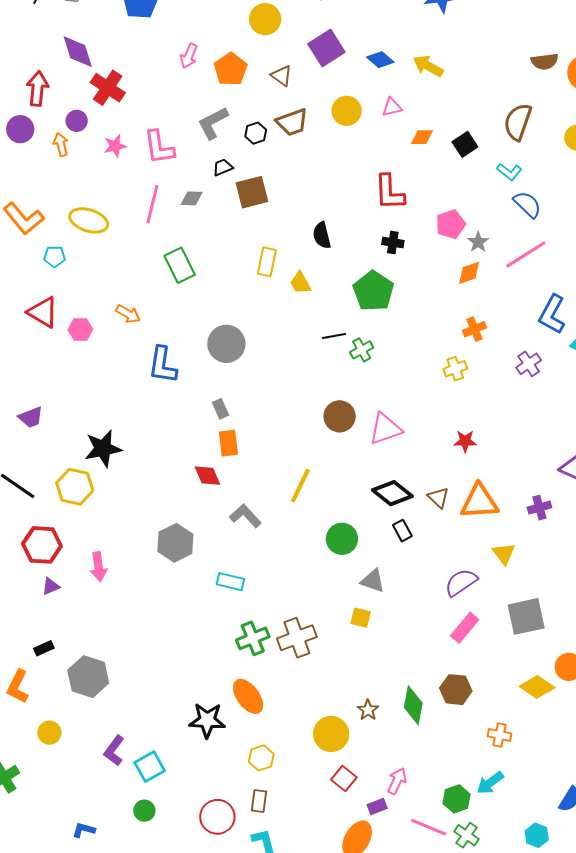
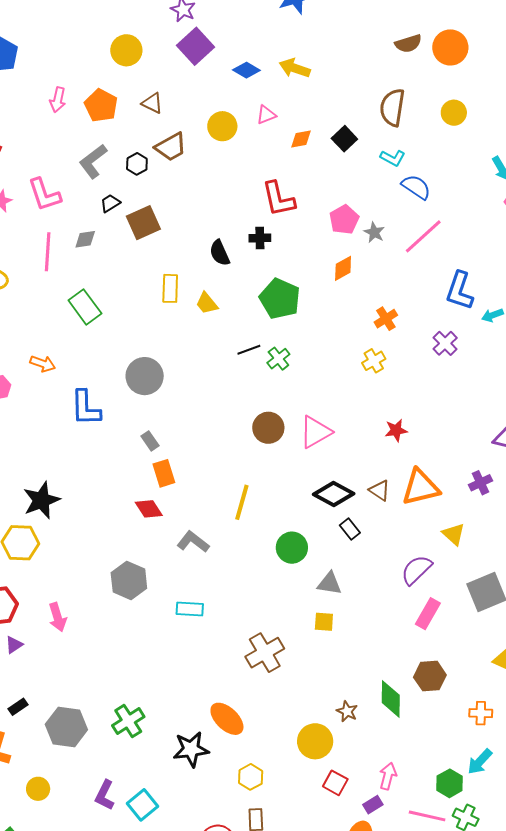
purple square: (326, 48) -> (196, 46), moved
black cross: (393, 242) -> (260, 238), moved
orange diamond: (469, 273) -> (343, 268), moved
green cross: (253, 638) -> (128, 721), moved

